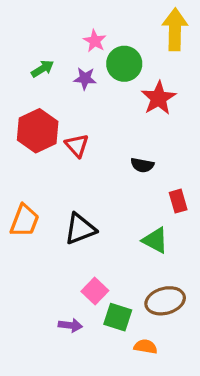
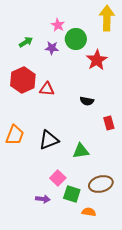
red triangle: (77, 145) -> (47, 89), turned -42
green triangle: (155, 240) -> (81, 151), moved, turned -36

